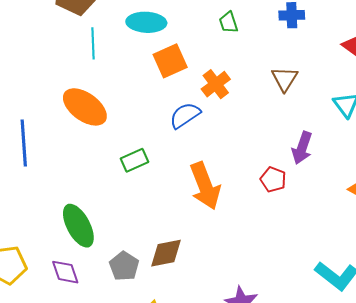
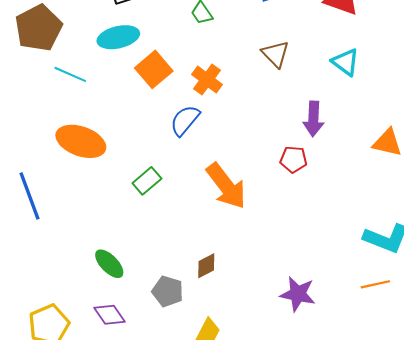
cyan line: (93, 43) -> (70, 74), turned -48
green ellipse: (78, 226) -> (109, 264), size x0.7
brown diamond: (166, 253) -> (206, 266), size x0.7

